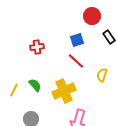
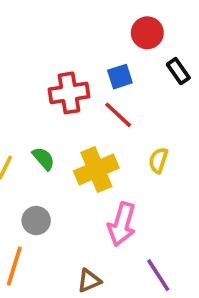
red cross: (37, 47) -> (69, 93), moved, size x1.5
yellow semicircle: (102, 75) -> (158, 160), moved

